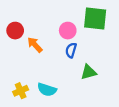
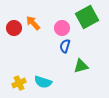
green square: (95, 18) -> (87, 17), turned -35
orange arrow: (35, 45) -> (33, 23), moved

